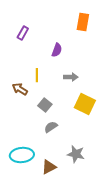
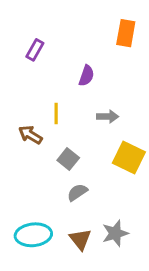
gray star: (76, 154) -> (115, 233), turned -30
brown triangle: (49, 167) -> (80, 239), moved, turned -42

